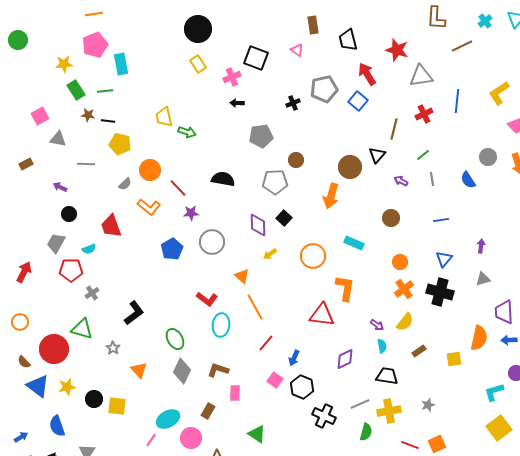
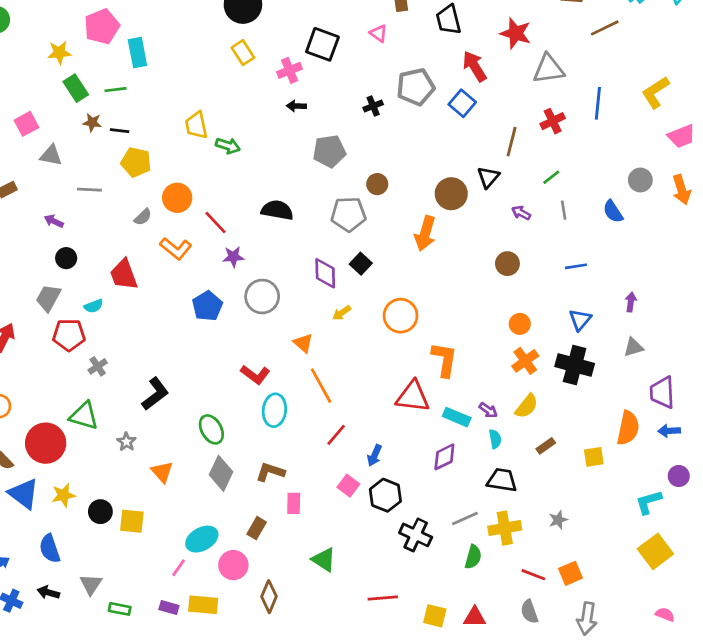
cyan rectangle: (354, 243) -> (457, 417), moved

